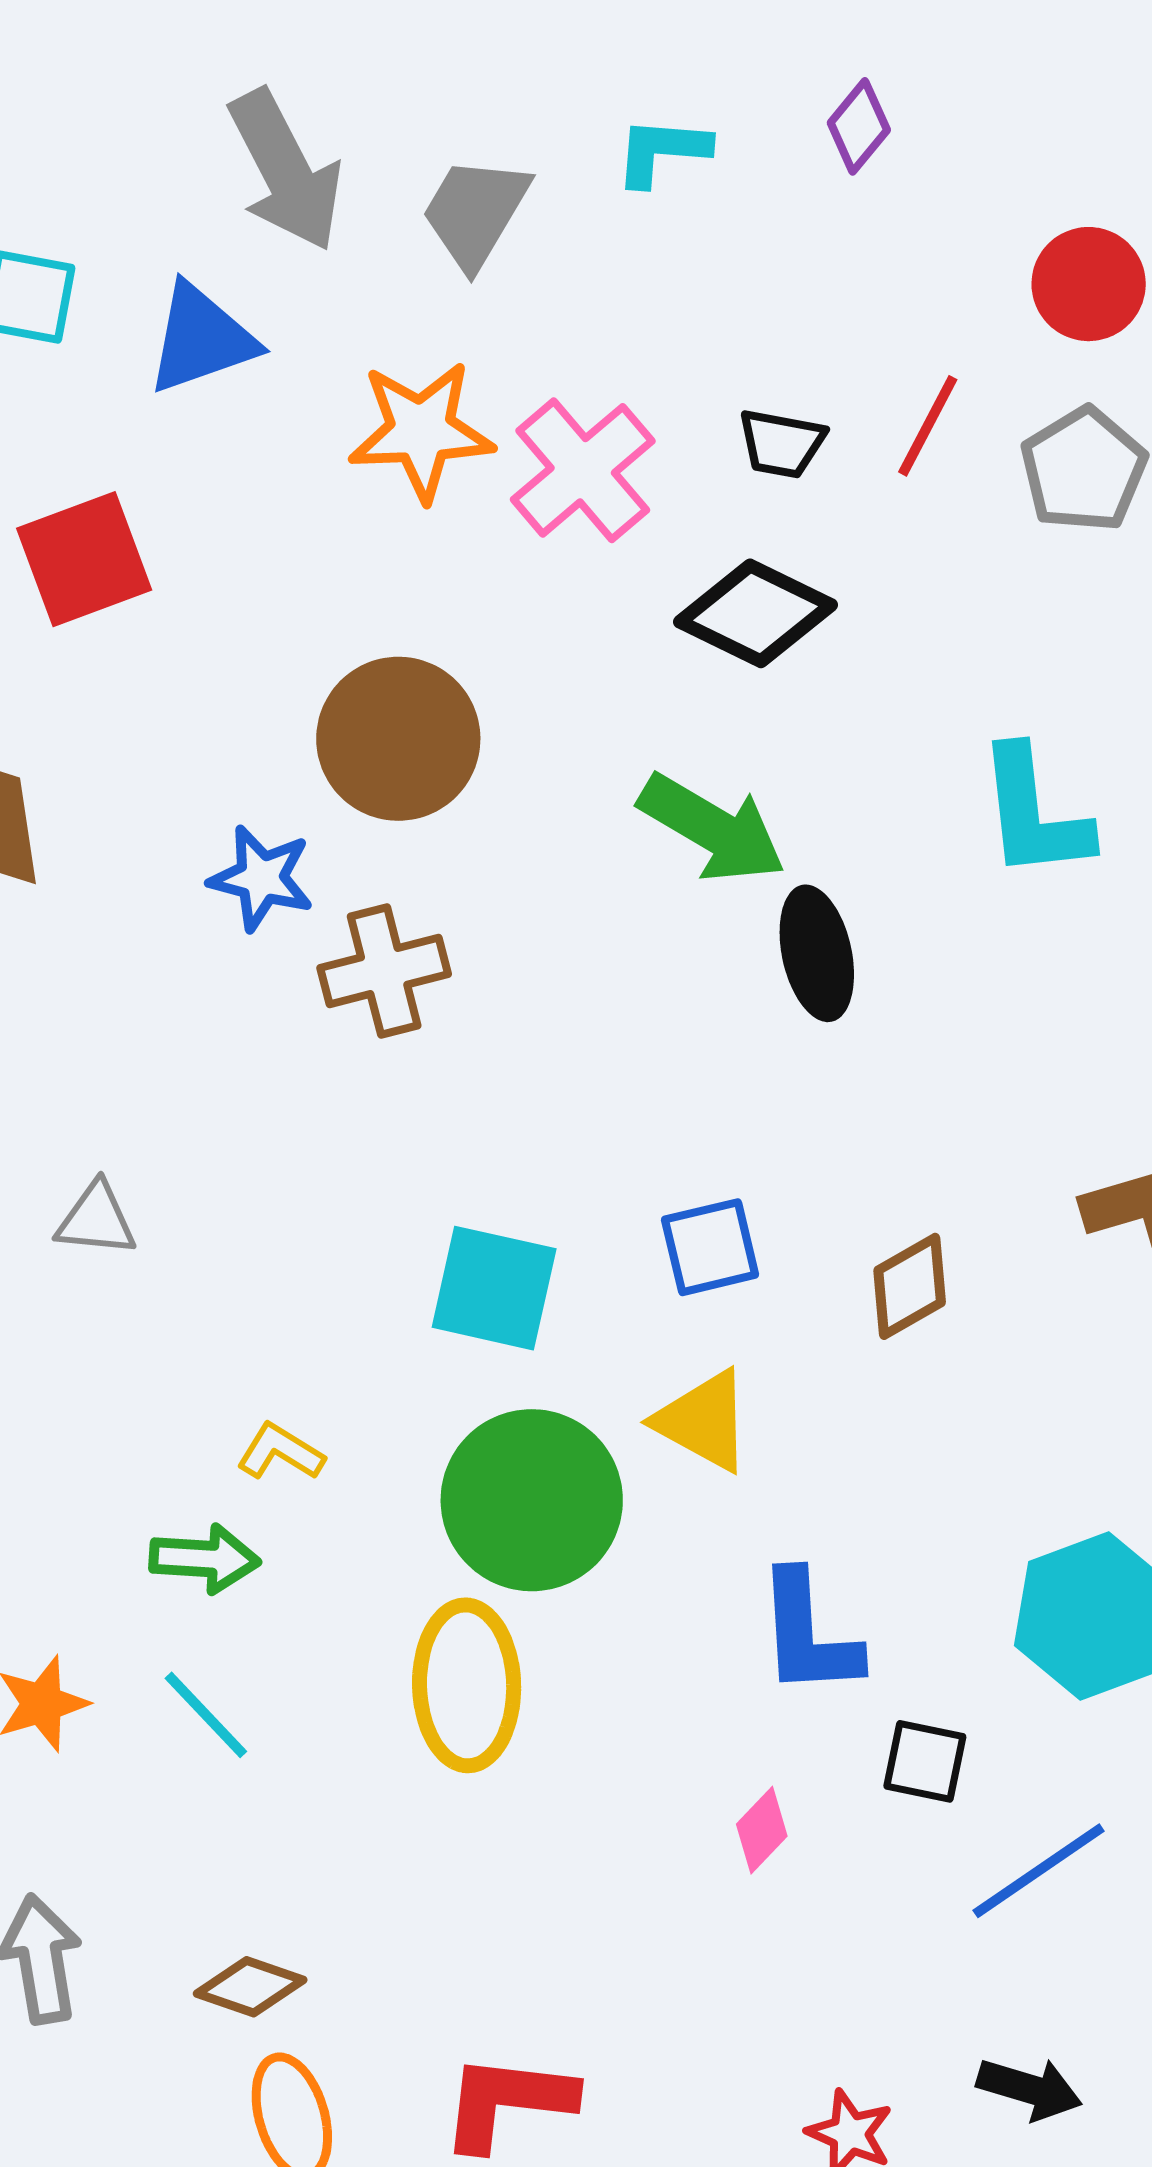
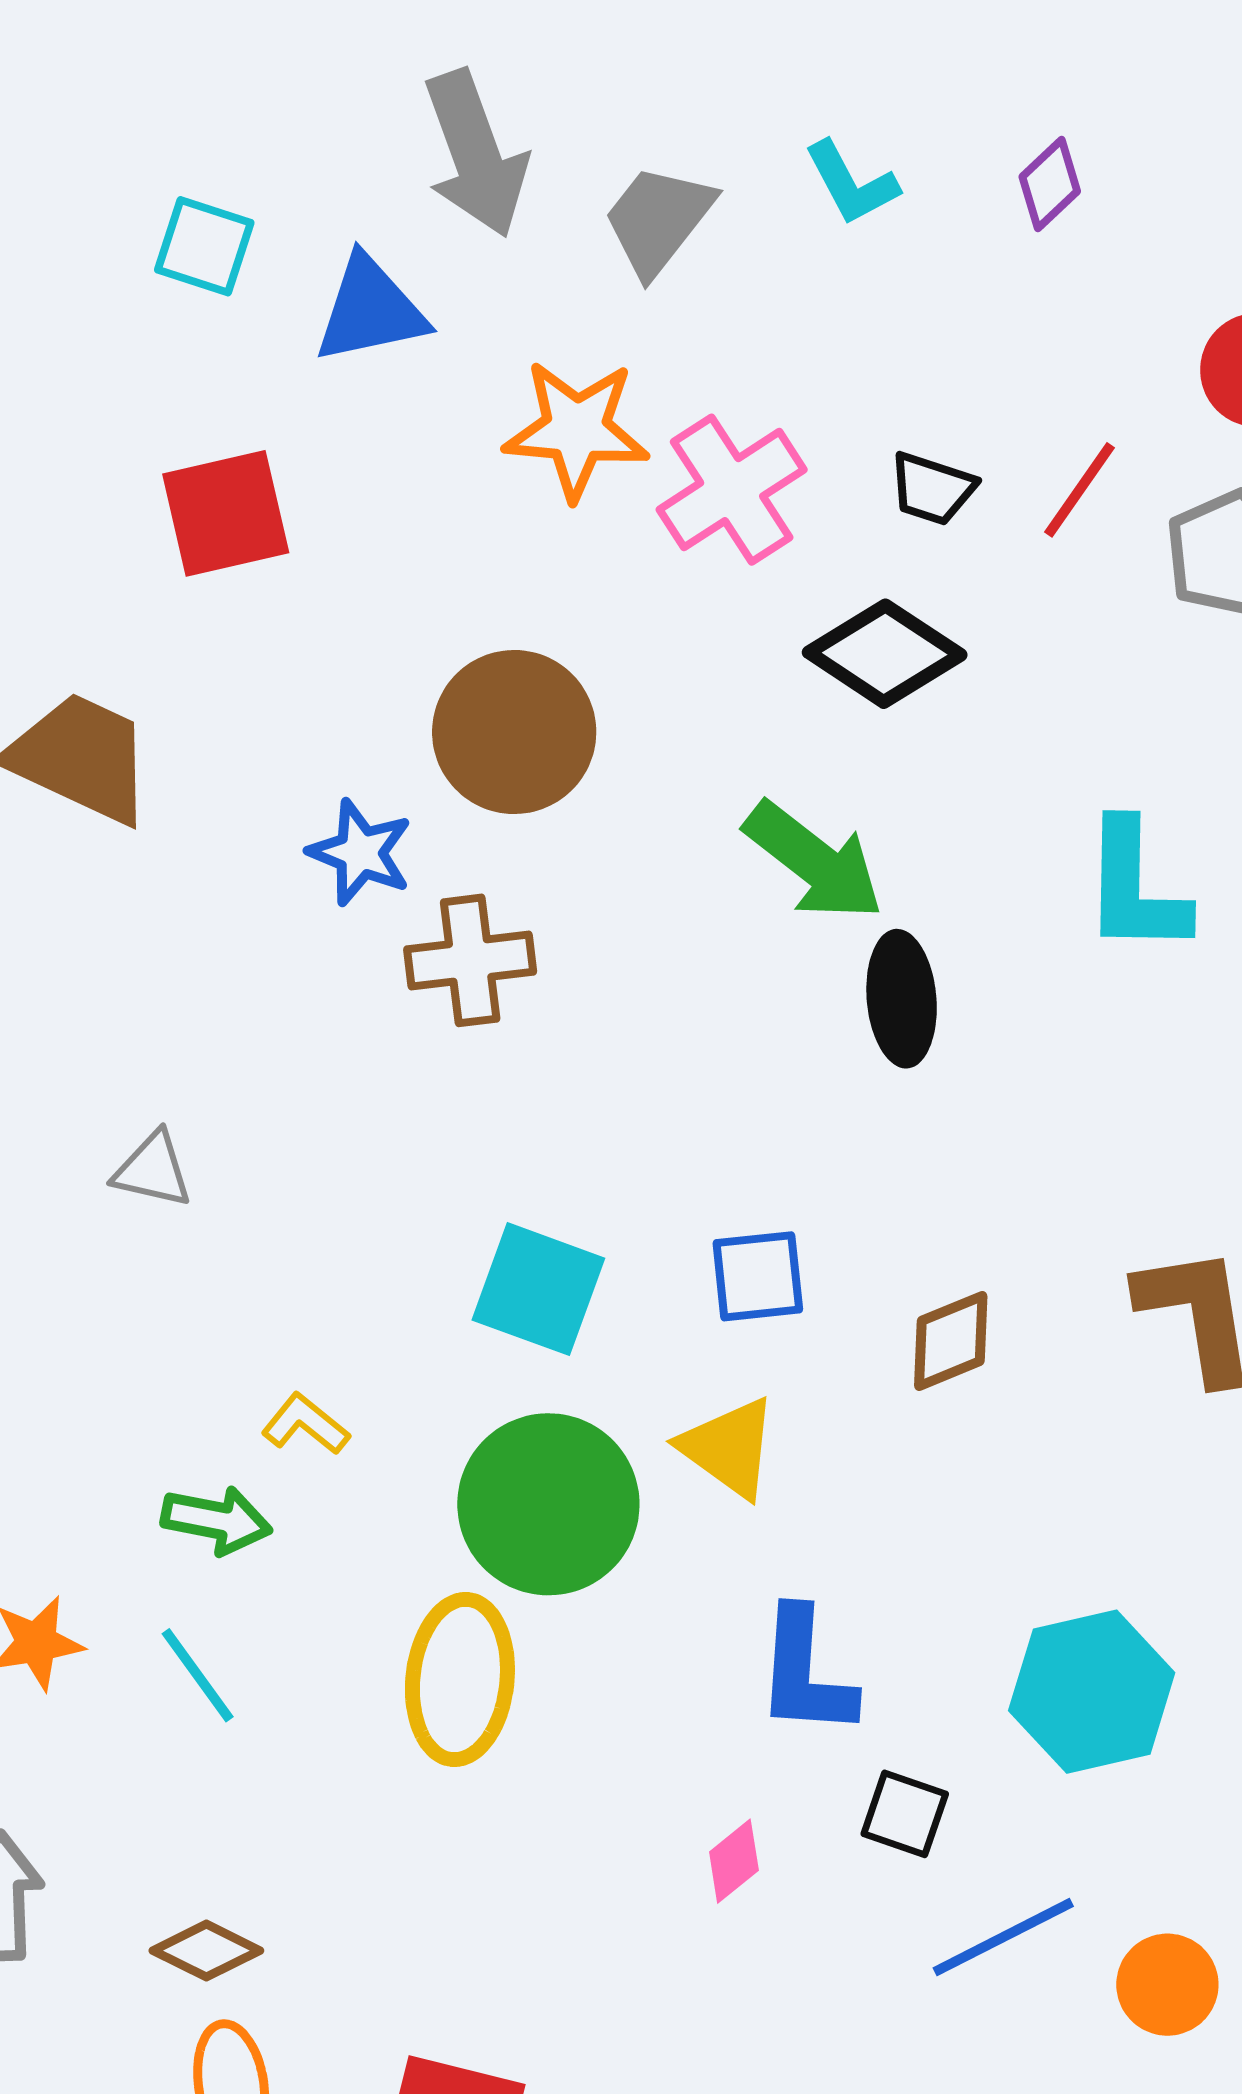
cyan L-shape: (662, 151) -> (851, 183), turned -130

